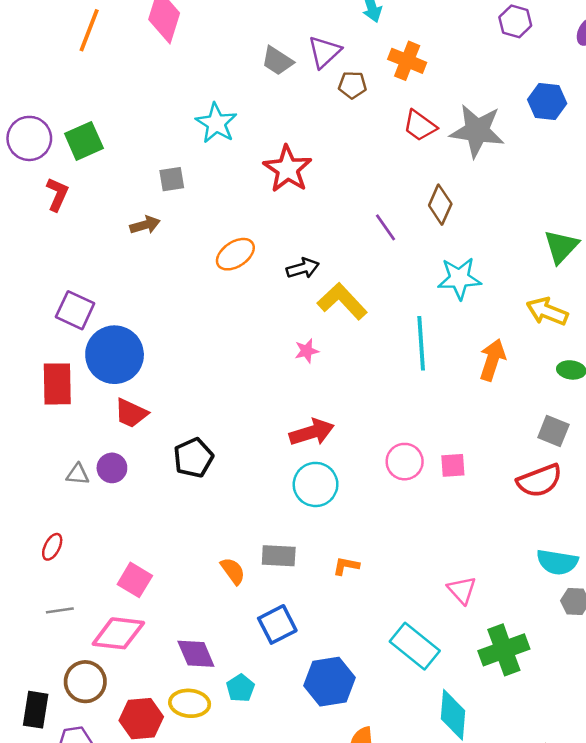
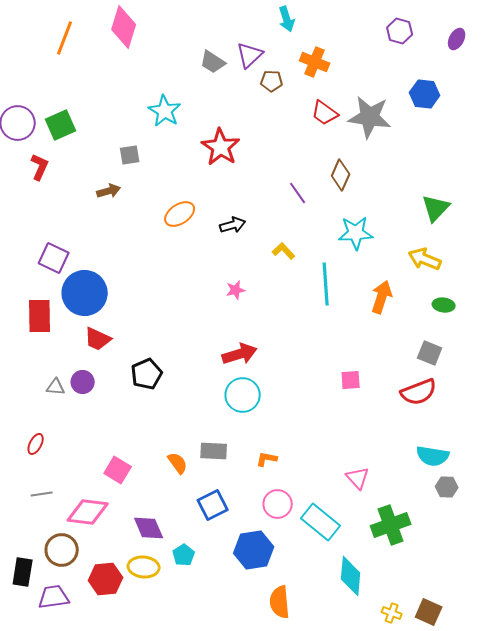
yellow L-shape: (342, 301) -> (284, 251), moved, size x0.6
pink circle: (405, 462) -> (278, 504), moved
pink square: (135, 580) -> (118, 470), moved

